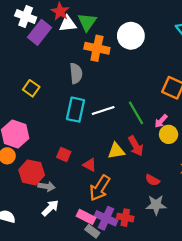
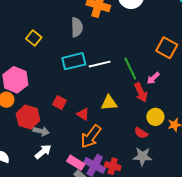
cyan rectangle: (75, 110) -> (74, 61), turned 60
yellow circle: (169, 134) -> (155, 117), moved
red arrow: (136, 146) -> (141, 92), moved

